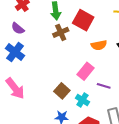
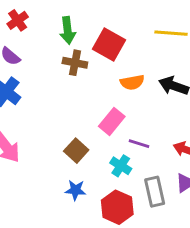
brown cross: (61, 32) -> (75, 63), turned 35
cyan cross: (82, 100) -> (121, 166), moved

